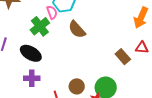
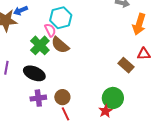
brown semicircle: (77, 29) -> (60, 45), moved
brown circle: (77, 86) -> (62, 97), moved

